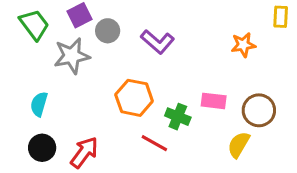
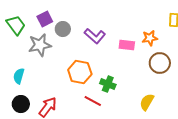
pink rectangle: (214, 101) -> (127, 45), moved
brown circle: (259, 110) -> (160, 63), moved

